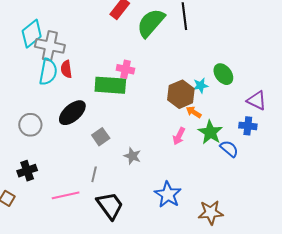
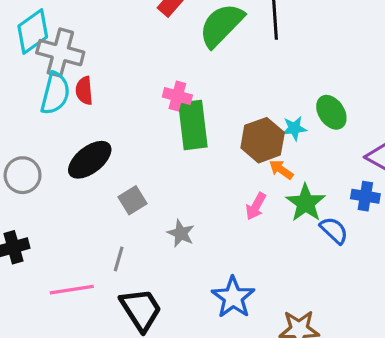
green rectangle: (110, 85) -> (193, 125), moved, turned 76

